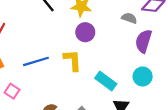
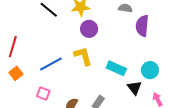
cyan circle: (143, 76) -> (150, 70), moved
pink square: (12, 91) -> (43, 94), moved

